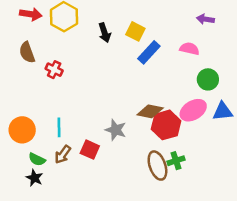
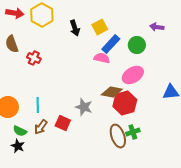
purple arrow: (205, 19) -> (157, 27), moved
yellow square: (135, 31) -> (100, 27), turned 35
pink semicircle: (189, 49) -> (102, 58), moved
green circle: (208, 79) -> (137, 45), moved
pink ellipse: (193, 110) -> (133, 75), moved

